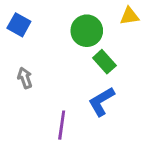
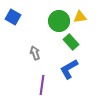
yellow triangle: (130, 16) -> (80, 17), moved
gray arrow: (25, 78) -> (35, 53), moved

